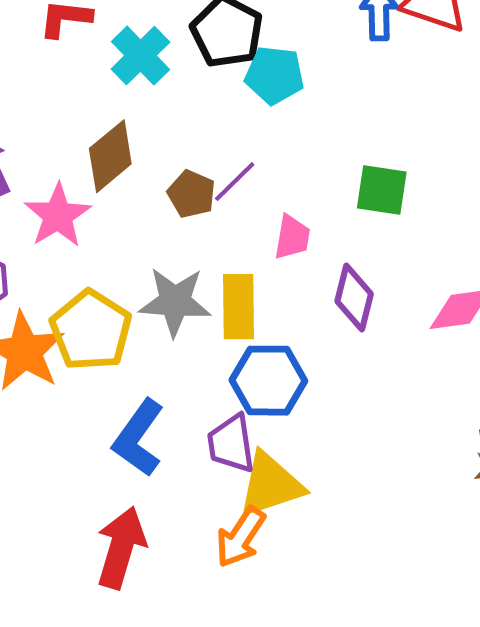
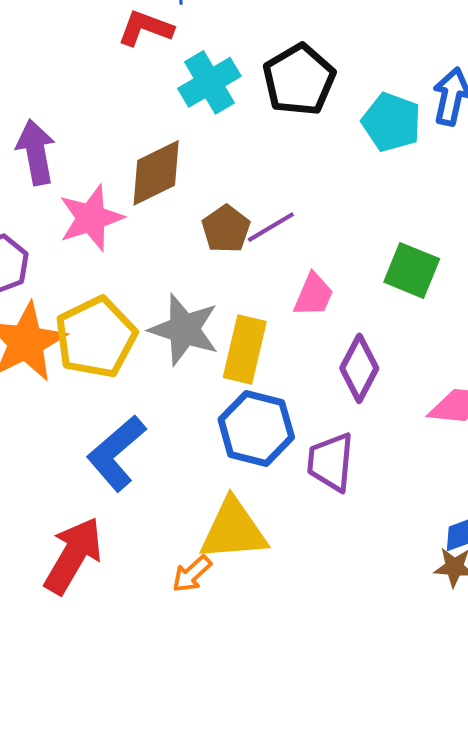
cyan pentagon: (274, 75) -> (391, 122), moved
purple trapezoid: (231, 444) -> (331, 462), moved
orange arrow: (241, 537) -> (192, 574), size x0.7

